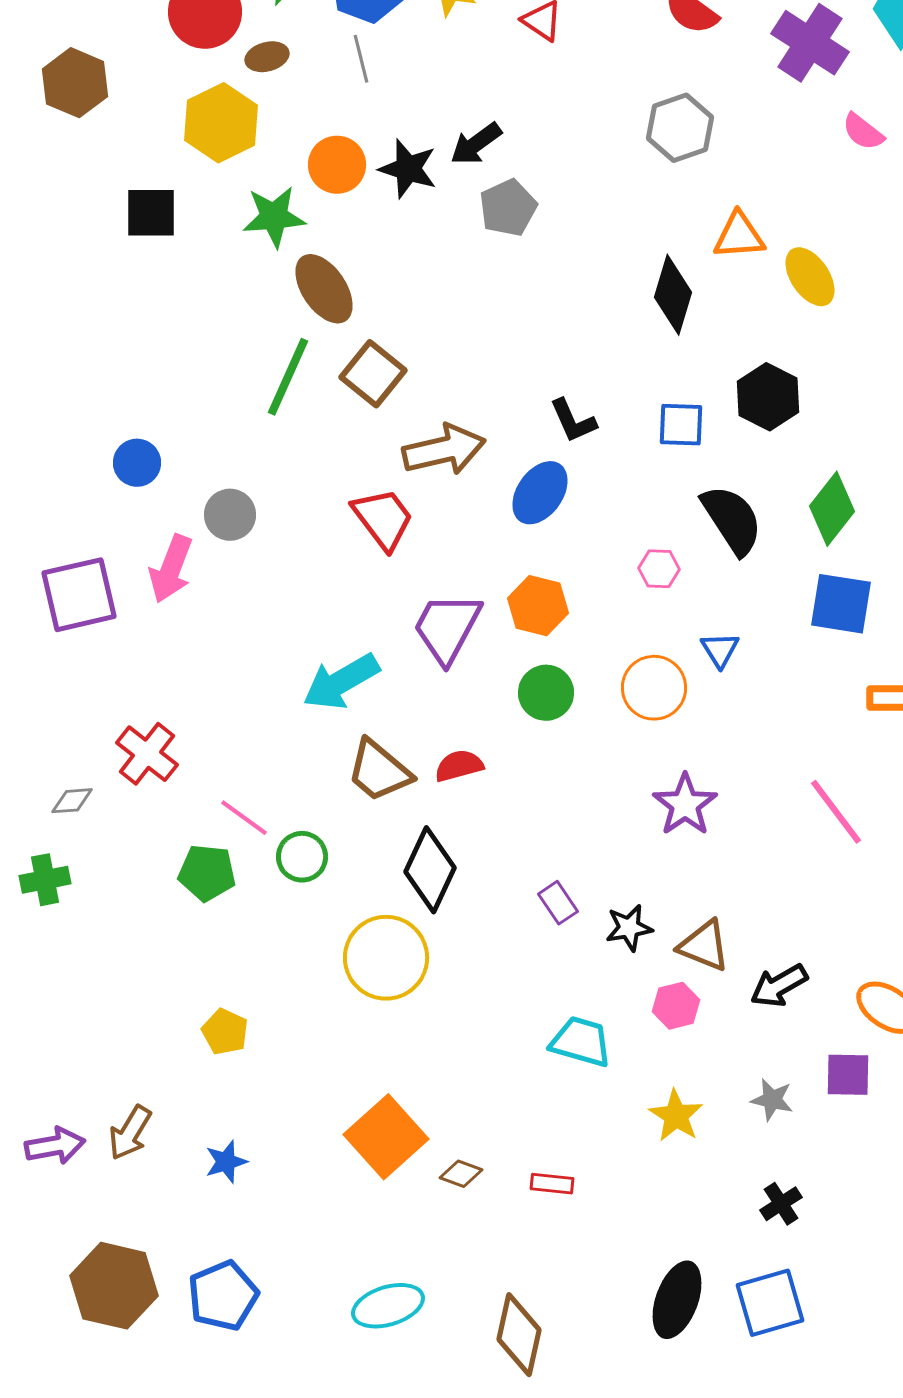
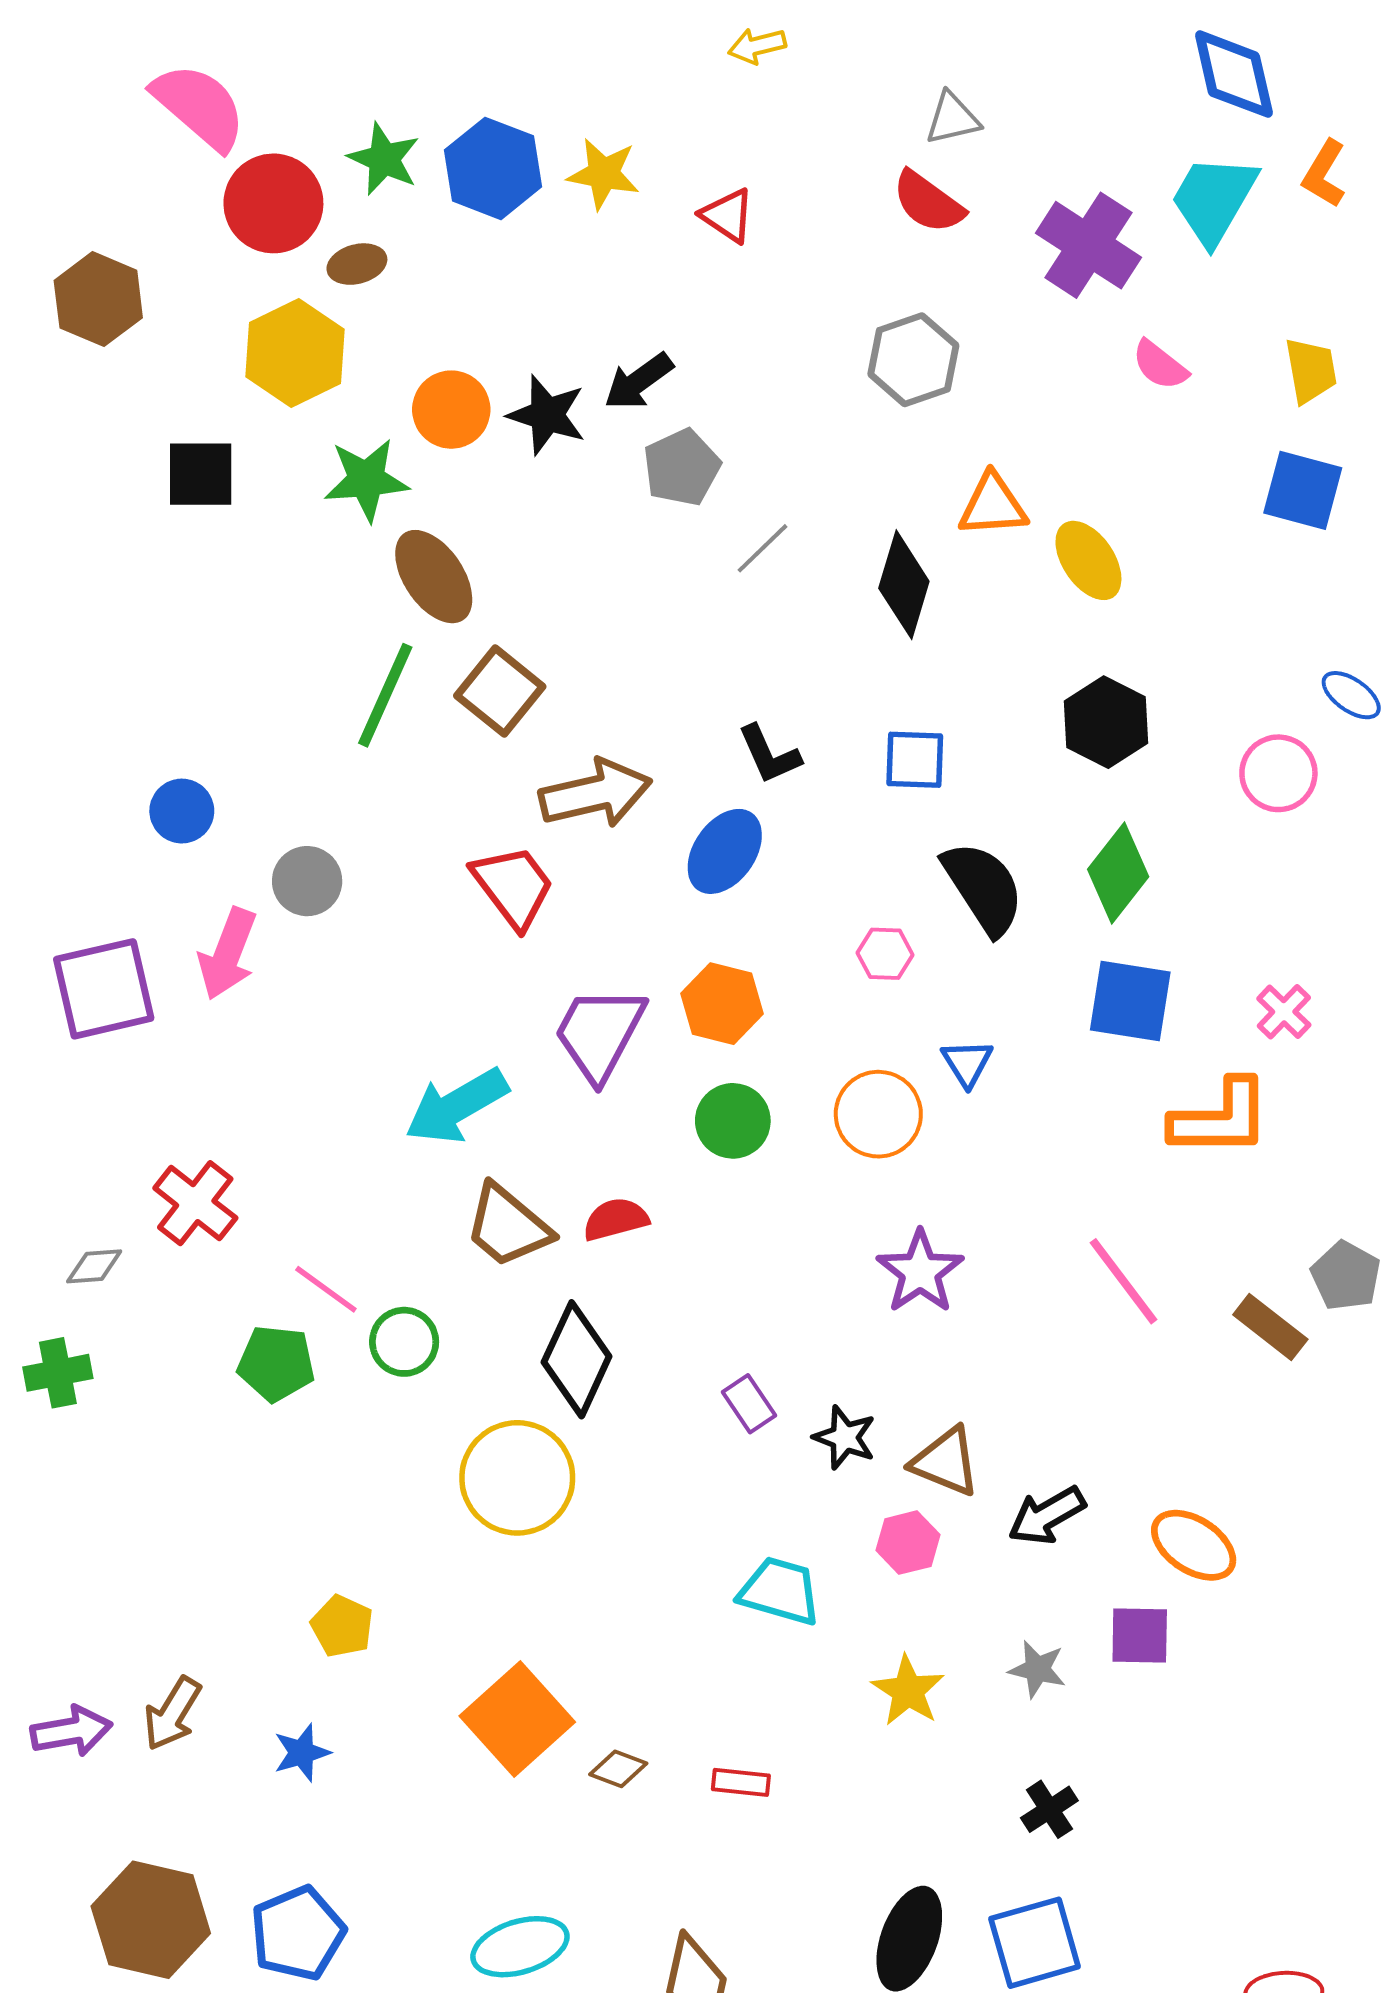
gray line: (361, 59) -> (762, 548), moved, turned 60
black hexagon: (768, 397) -> (1106, 722), moved
black star: (629, 928) -> (845, 1437), turned 30
yellow pentagon: (225, 1032) -> (342, 1626), moved

